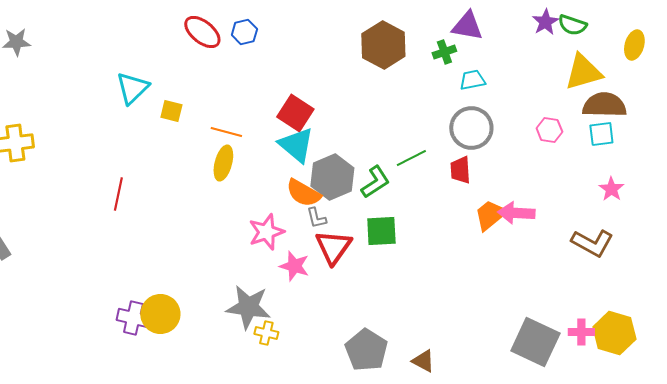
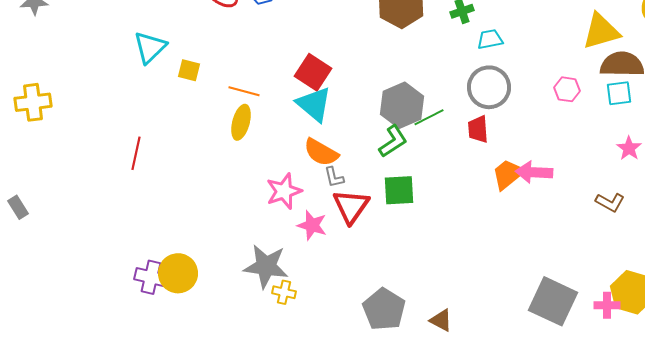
gray hexagon: (332, 177) -> (402, 105), moved
brown L-shape: (592, 243) -> (610, 202), size x0.7
pink cross: (581, 332) -> (607, 305), moved

